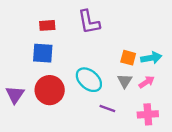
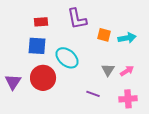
orange square: (128, 58) -> (104, 35), moved
cyan arrow: (151, 58) -> (127, 38), moved
cyan ellipse: (89, 80) -> (67, 58), moved

